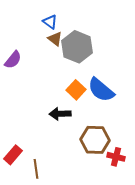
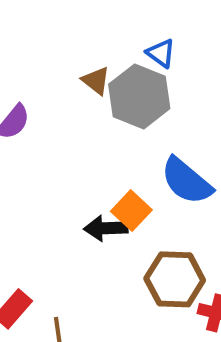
blue triangle: (50, 22) -> (161, 53), moved
orange square: (76, 90) -> (131, 211), moved

